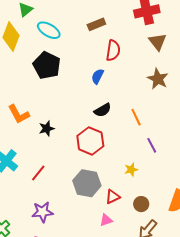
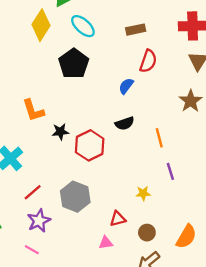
red hexagon: (90, 141) -> (90, 145), moved
red line: (38, 173) -> (33, 192), moved
gray hexagon: (87, 183) -> (75, 197), moved
purple star: (42, 212) -> (39, 221), turned -30

